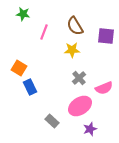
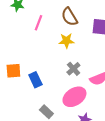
orange square: (19, 68) -> (13, 71), moved, turned -35
blue rectangle: (30, 87) -> (35, 80), moved

